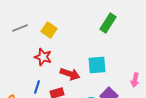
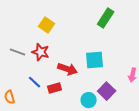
gray line: (20, 28) -> (18, 52), moved, turned 42
blue line: (37, 87) -> (35, 82), turned -64

